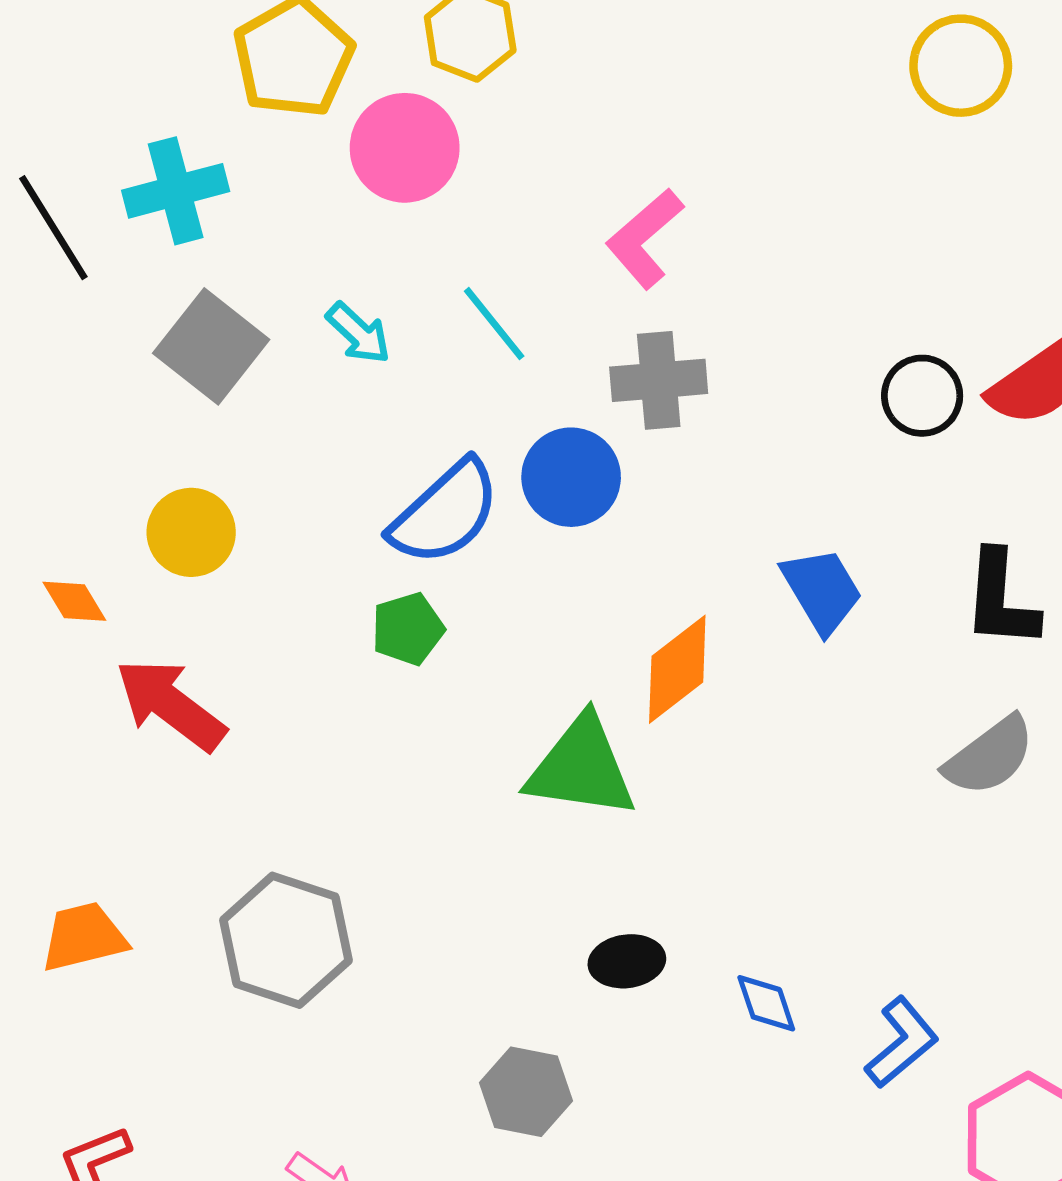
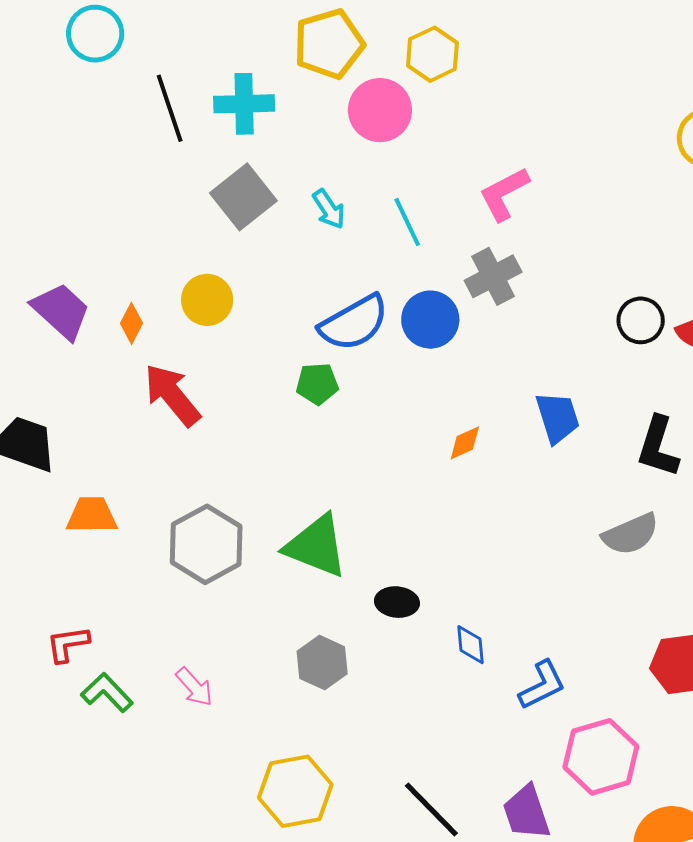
gray cross: (659, 380) -> (493, 276), turned -36
orange diamond: (74, 601) -> (132, 323), turned 45
orange diamond: (677, 669) -> (465, 443), size x0.6
green triangle: (581, 768) -> (316, 546), moved

